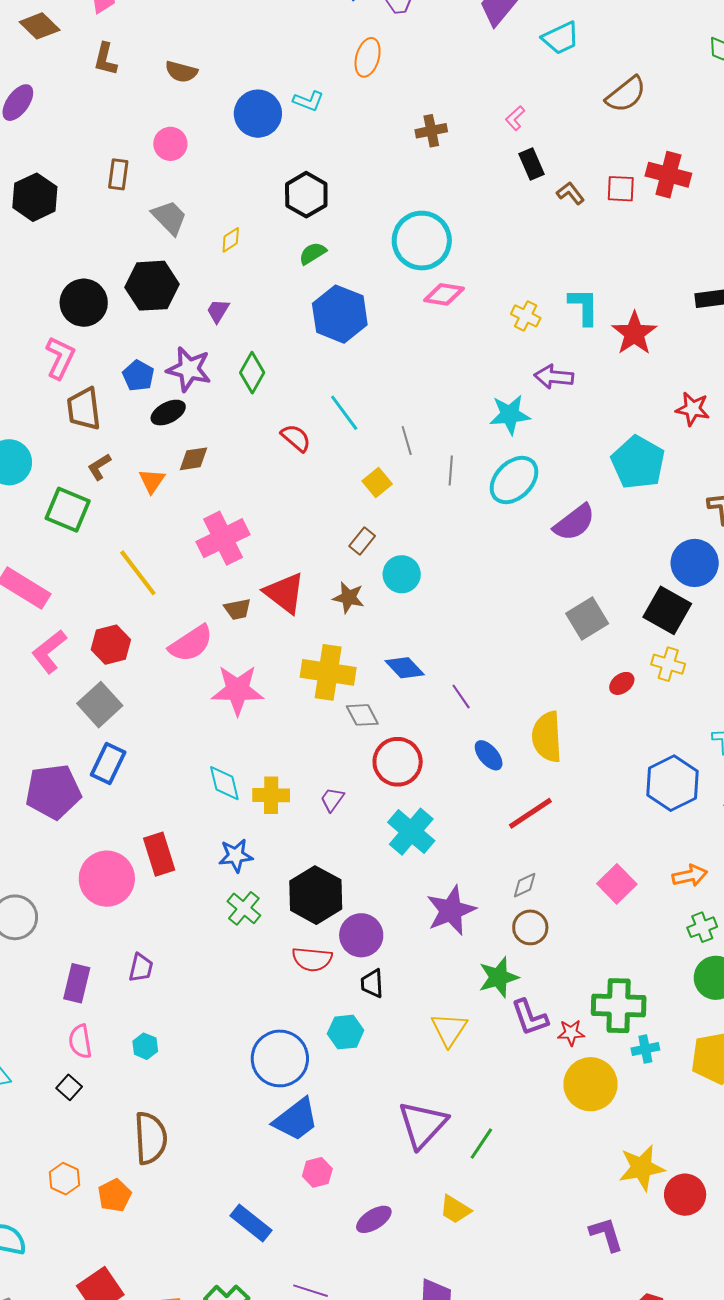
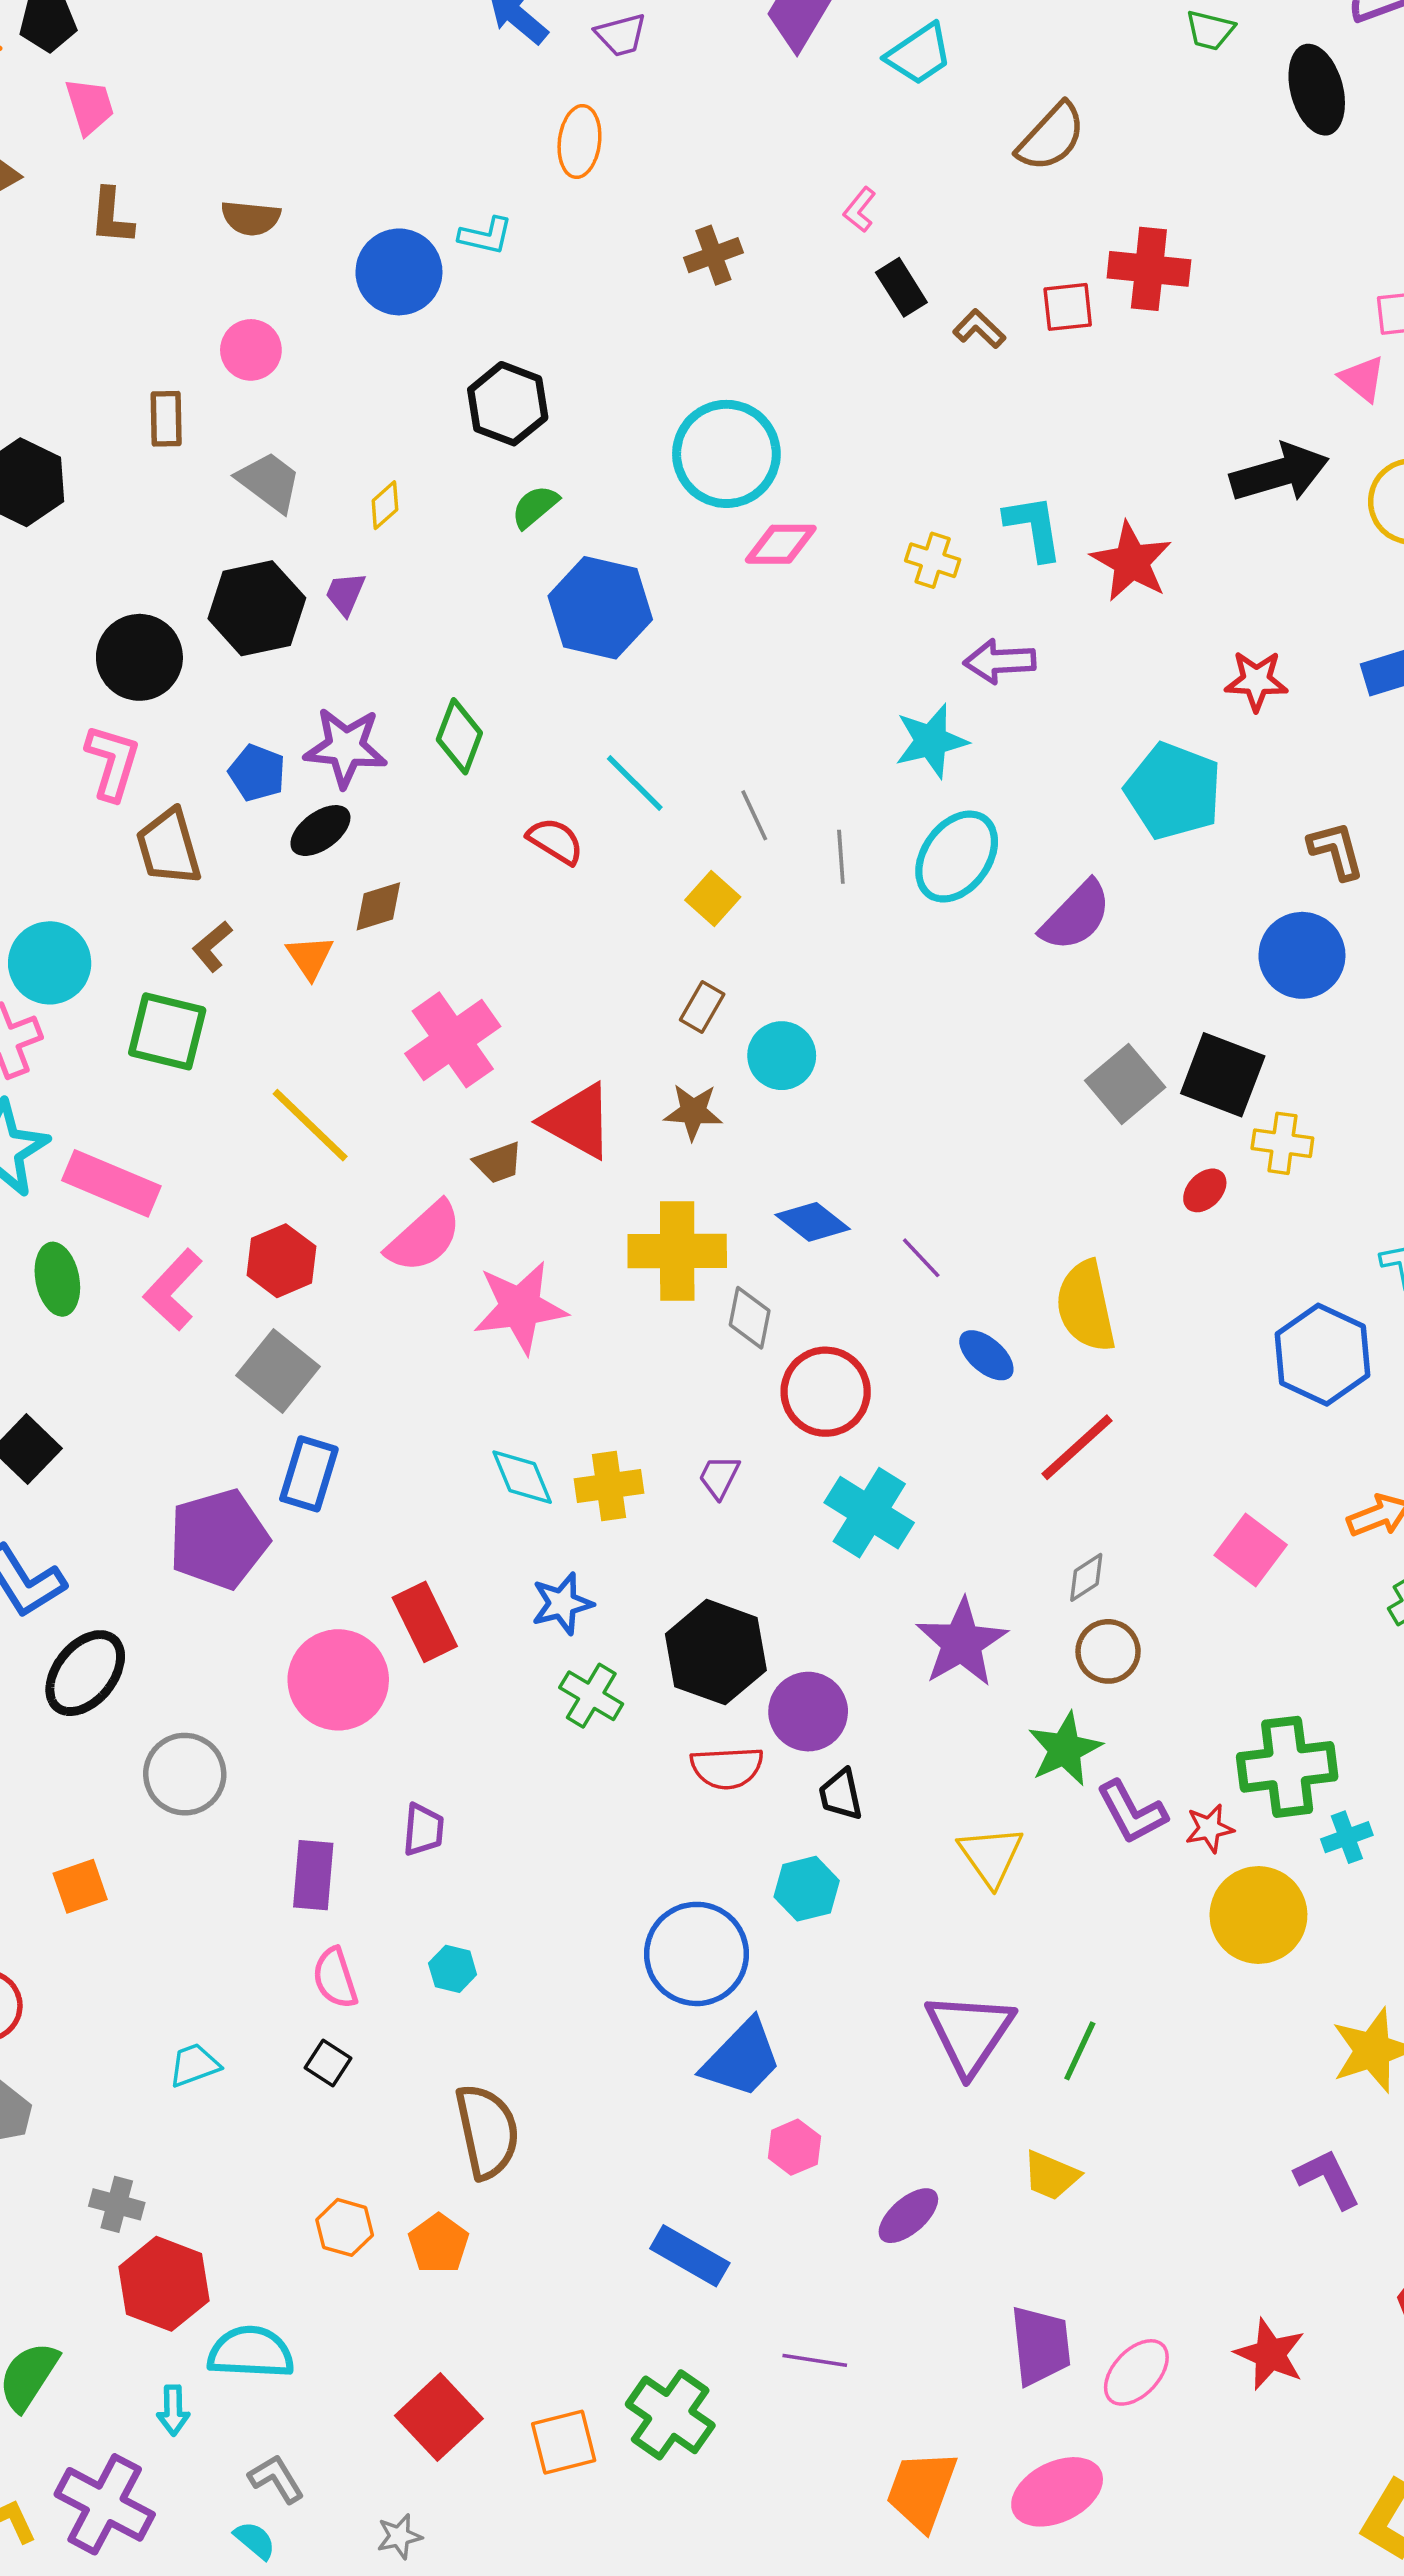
purple trapezoid: (218, 311) -> (345, 594), moved
black square: (667, 610) -> (1223, 1075), moved
gray diamond: (362, 715) -> (750, 1318), turned 48

